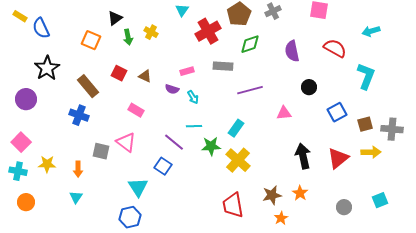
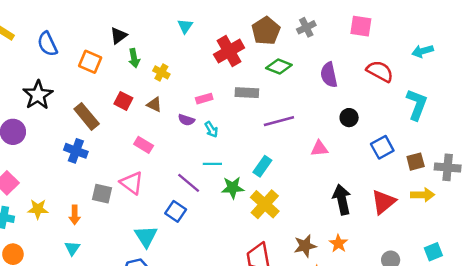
cyan triangle: (182, 10) -> (185, 26), moved
blue semicircle: (41, 28) -> (47, 44), moved
yellow cross: (151, 32) -> (161, 72), moved
green diamond: (250, 44) -> (279, 67), turned 40

